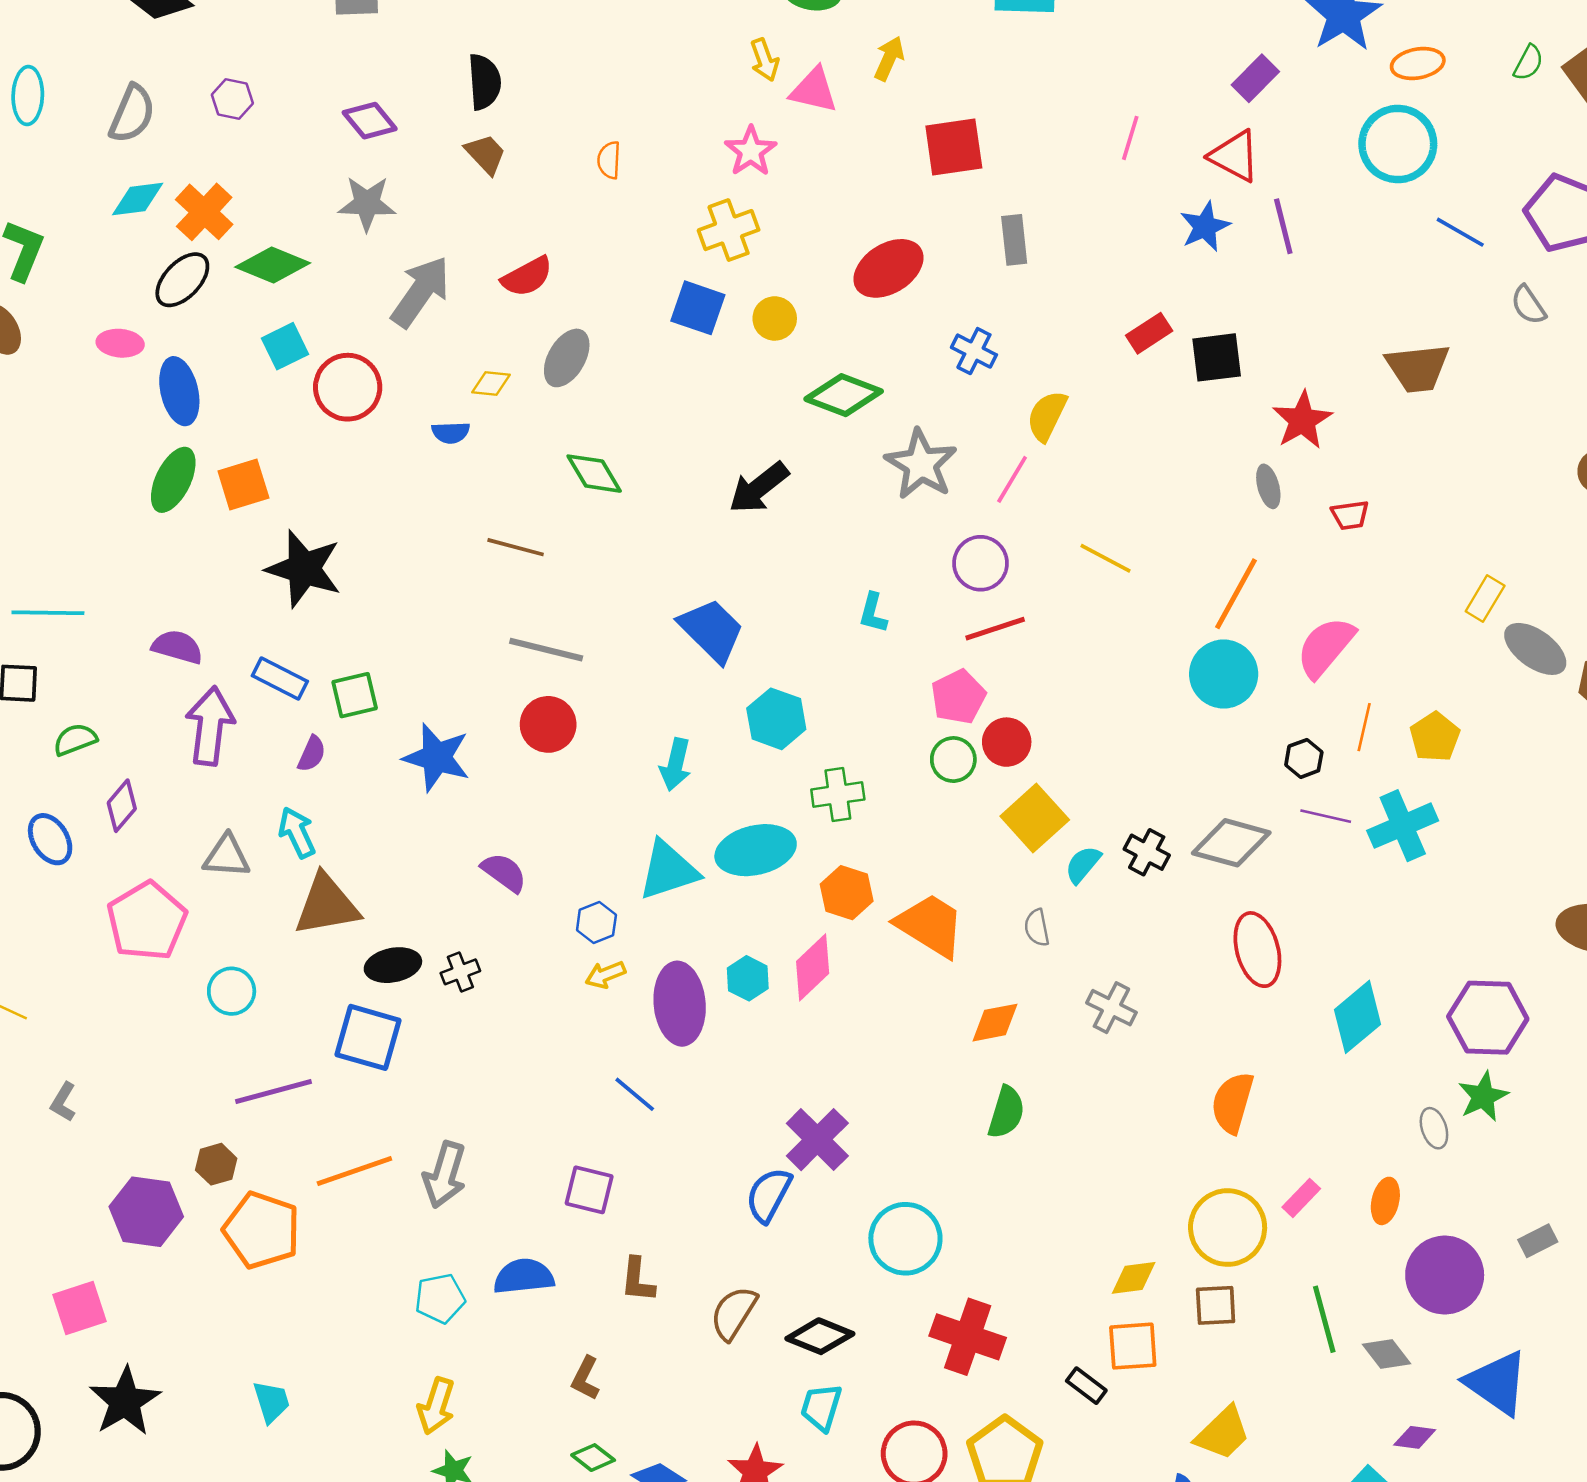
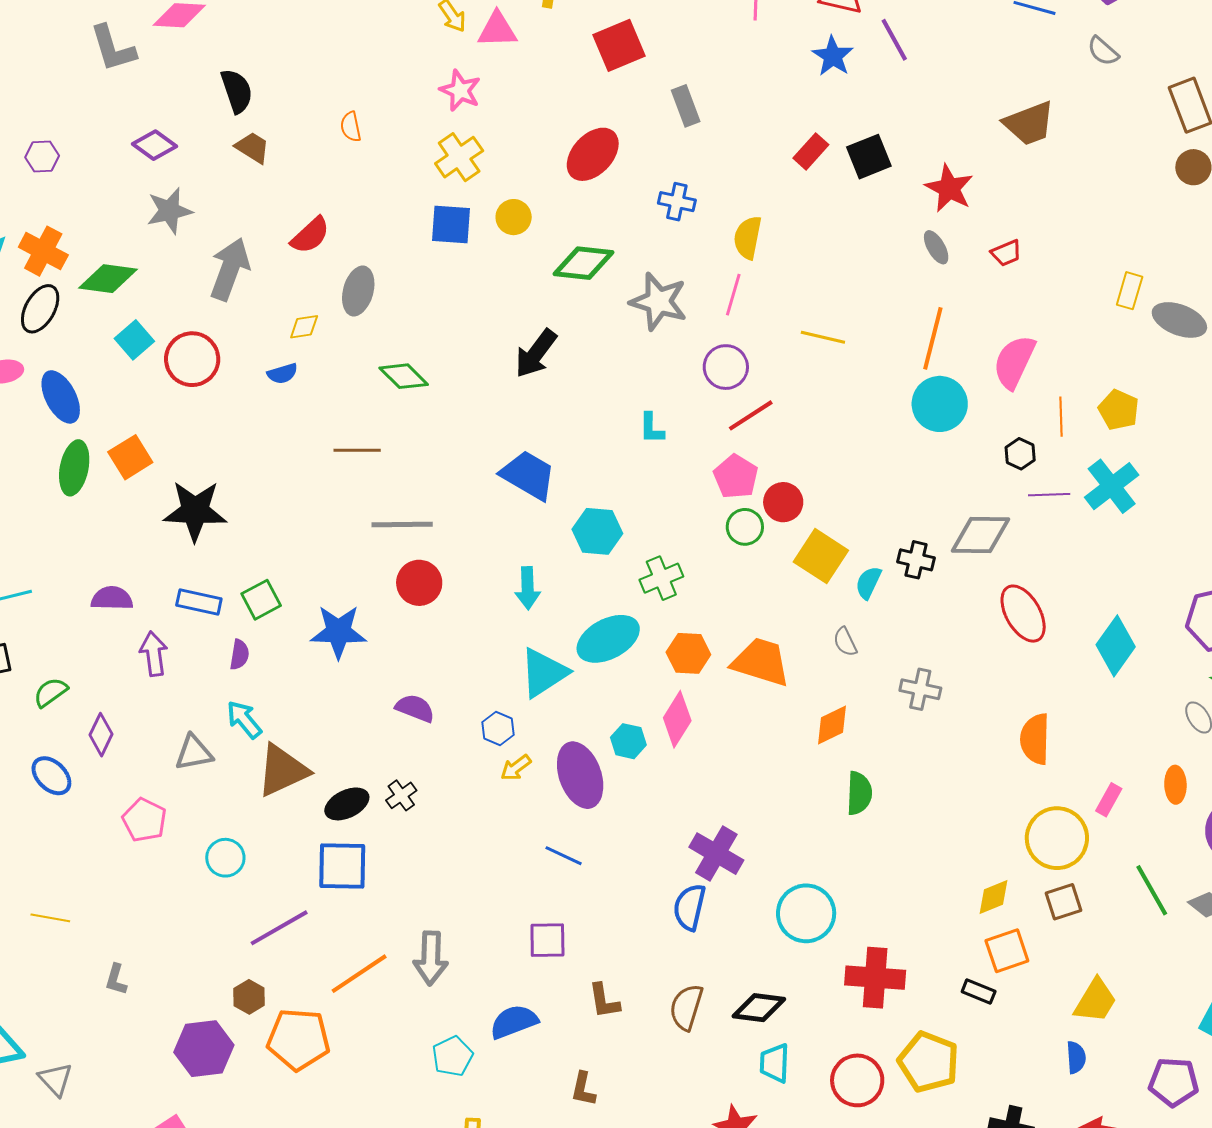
purple arrow: (210, 726) -> (154, 654), size x0.7
pink pentagon: (147, 921) -> (144, 820), size x0.7

